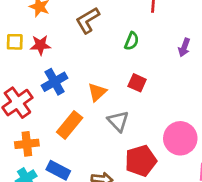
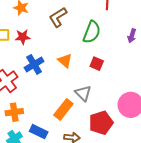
green semicircle: (132, 41) -> (92, 32), size x1.6
orange triangle: (97, 92) -> (65, 61), moved, turned -35
orange rectangle: (70, 125) -> (63, 109), moved

